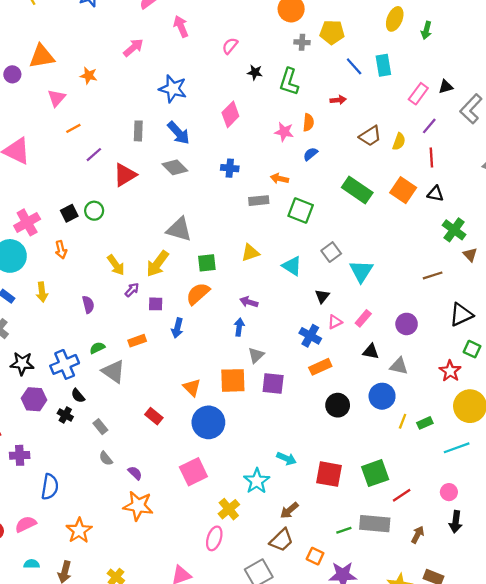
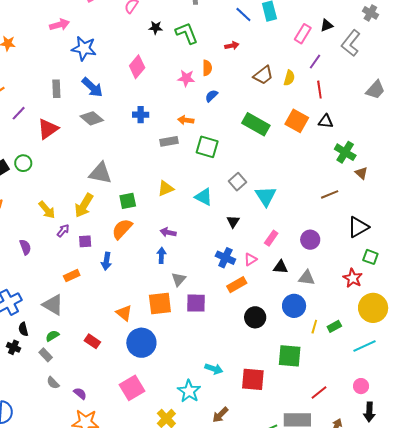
pink arrow: (133, 48) -> (60, 25), moved, turned 30
green L-shape: (289, 82) -> (187, 33), turned 145
pink triangle: (335, 322) -> (250, 259), moved
green semicircle: (97, 348) -> (52, 336), moved
black semicircle: (78, 396) -> (23, 329), turned 32
green square: (375, 473) -> (290, 356), moved, turned 30

